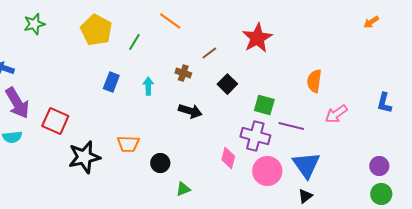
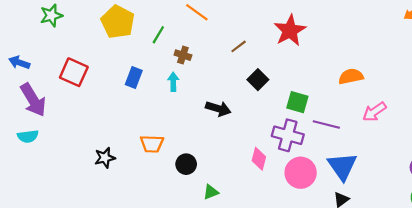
brown cross: (183, 73) -> (183, 55), moved
orange semicircle: (314, 81) -> (351, 76), turned 70
red square: (55, 121) -> (74, 72), moved
black star: (84, 157) -> (105, 158), size x0.6

